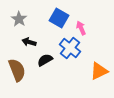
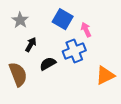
black arrow: (29, 42) -> (31, 45), turned 104
blue cross: (70, 48) -> (74, 51), turned 30

